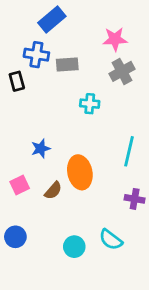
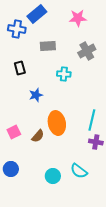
pink star: (115, 39) -> (78, 18), moved
blue cross: (36, 55) -> (17, 29), moved
black rectangle: (17, 81) -> (20, 68), moved
blue star: (41, 149) -> (36, 95), moved
cyan line: (129, 151) -> (92, 120), moved

